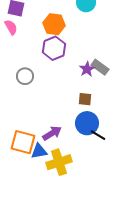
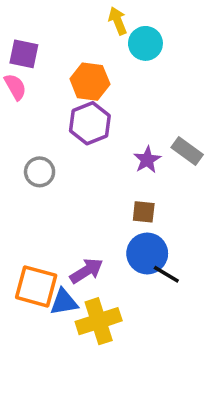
gray rectangle: (100, 67) -> (187, 151), moved

